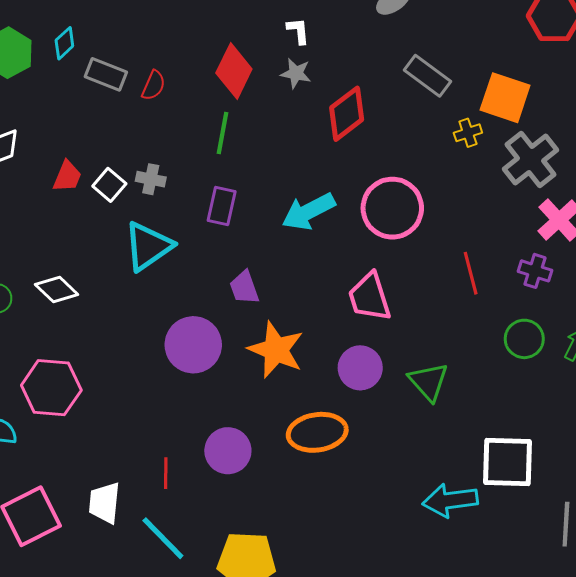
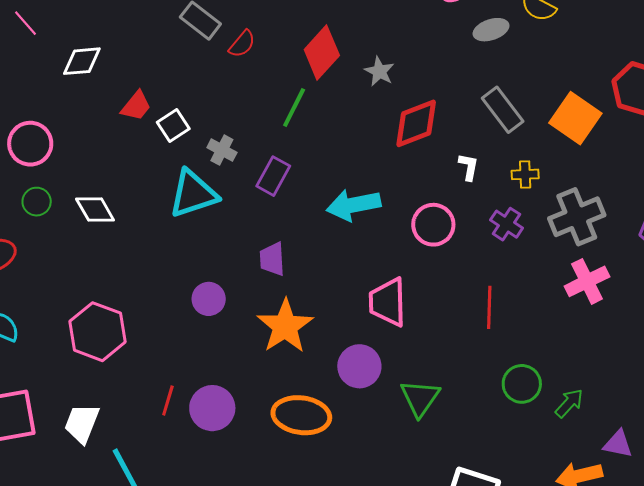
white L-shape: (298, 31) -> (469, 167), moved
orange square: (505, 98) -> (575, 118), moved
gray cross: (151, 179) -> (222, 150), moved
pink circle: (392, 208) -> (433, 225), size x0.7
purple cross: (535, 271) -> (506, 224), moved
purple circle: (193, 345) -> (209, 299), size x0.6
pink hexagon: (51, 388) -> (98, 332), moved
red line: (166, 473) -> (168, 401), moved

